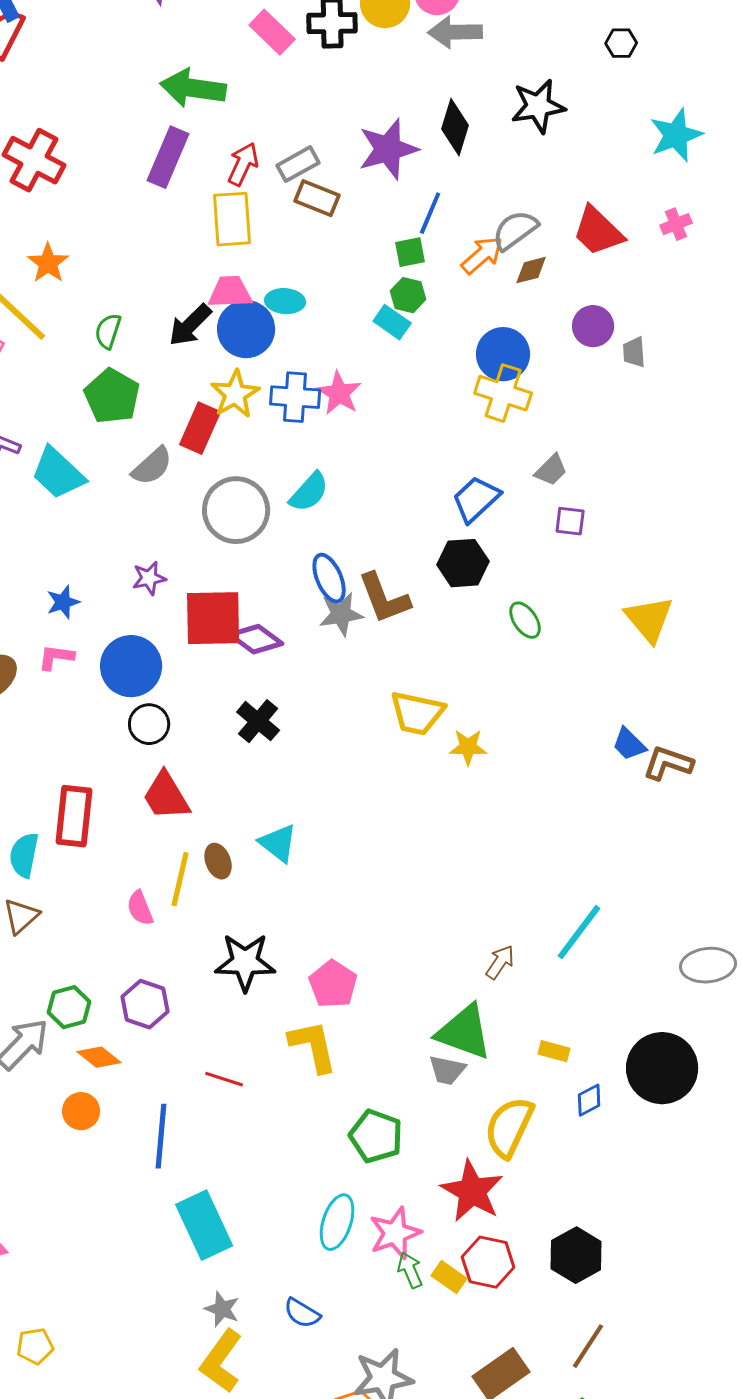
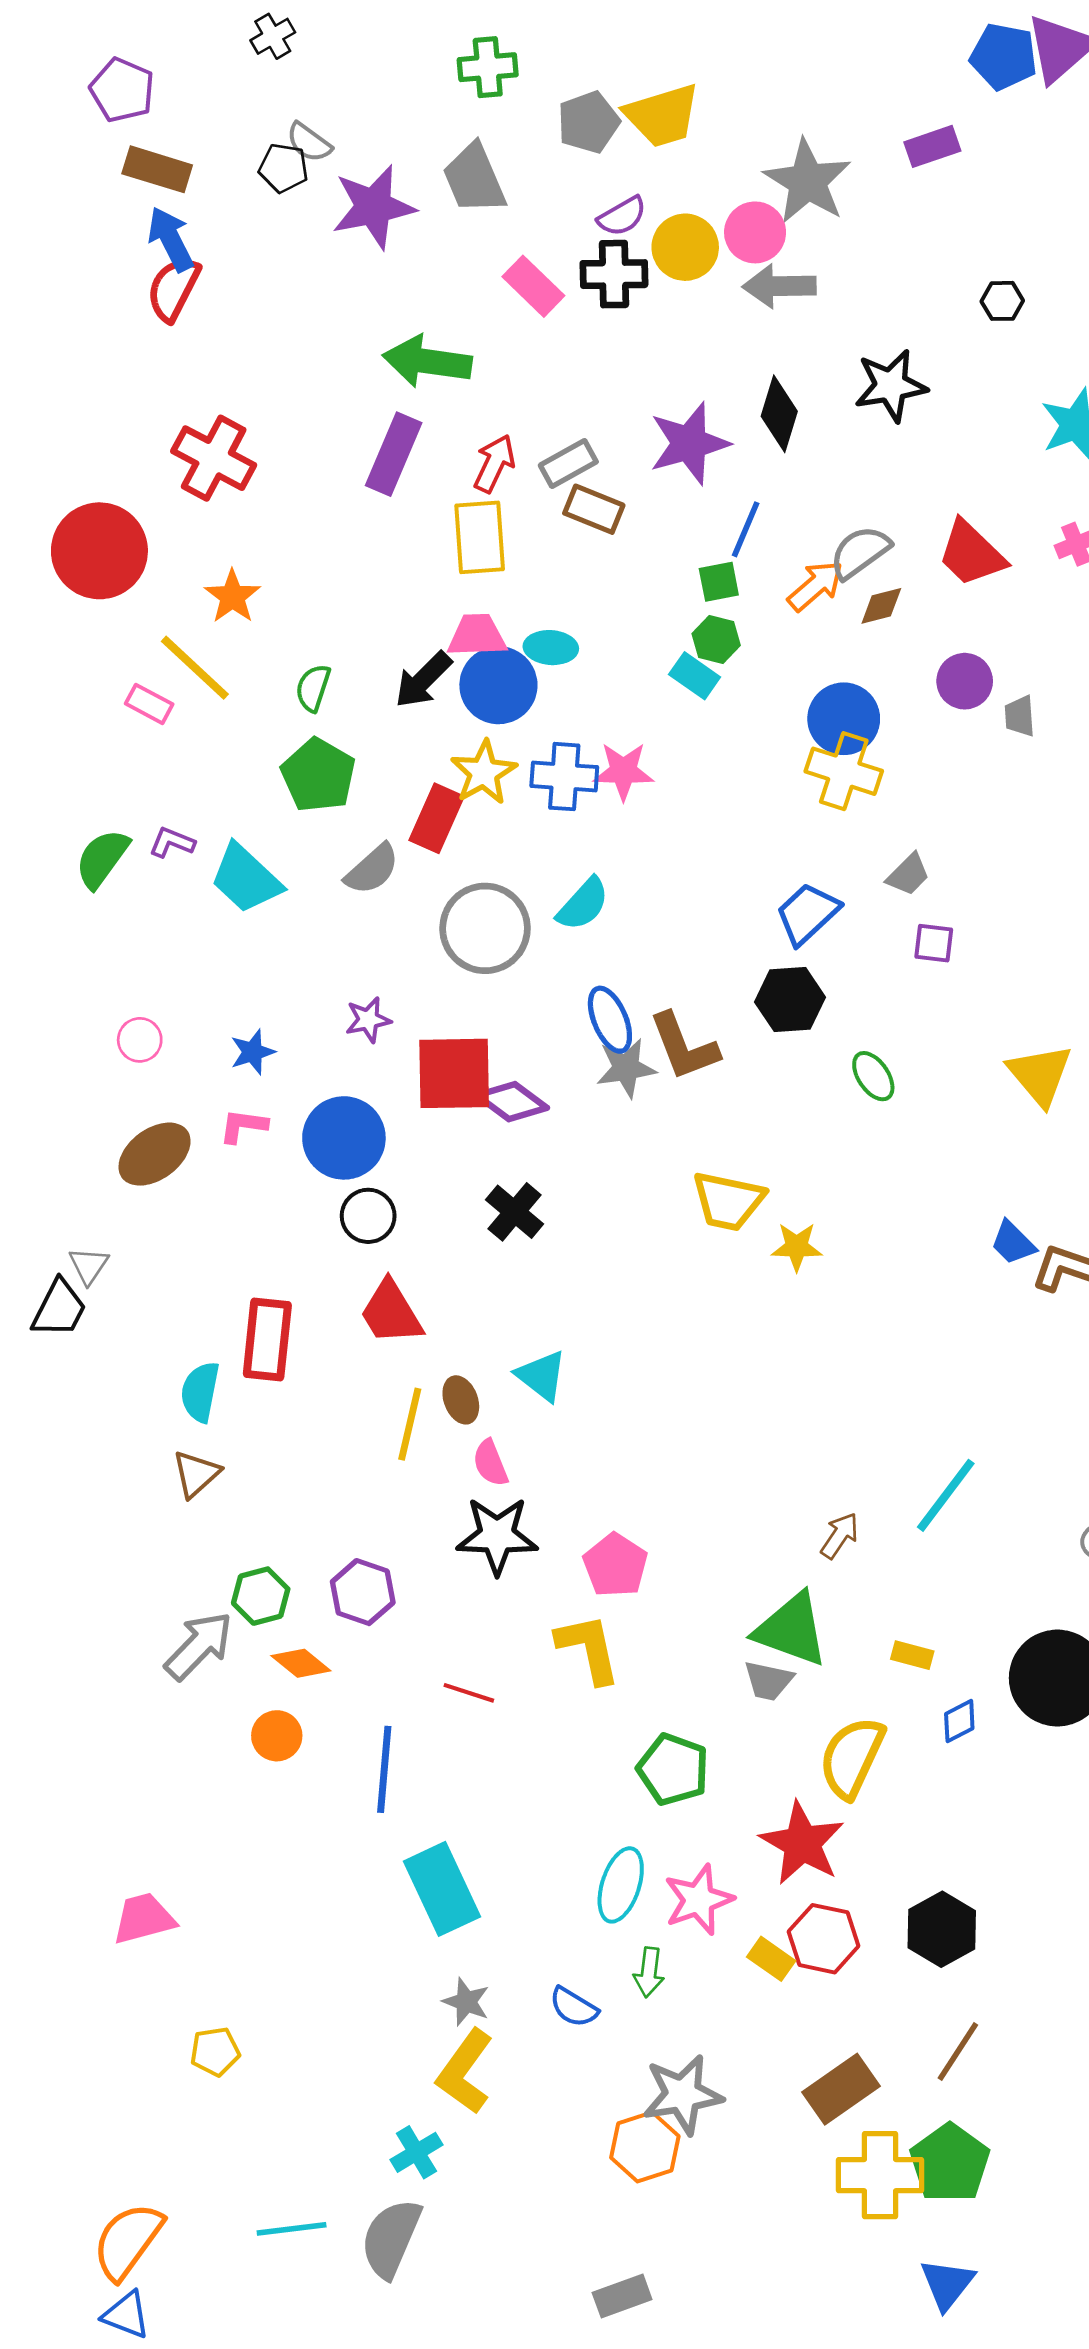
pink star: (339, 393) -> (623, 771), turned -30
pink semicircle: (140, 908) -> (490, 1463), moved
green arrow: (410, 1270) -> (649, 1972), moved, turned -150

